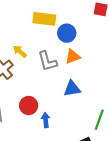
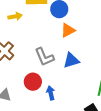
yellow arrow: (20, 52) -> (15, 16), moved, turned 136
gray L-shape: (47, 61) -> (44, 57), moved

